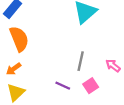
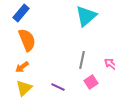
purple line: (63, 86) -> (58, 87), moved

